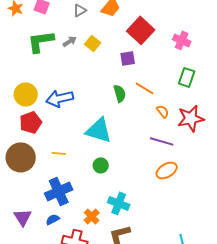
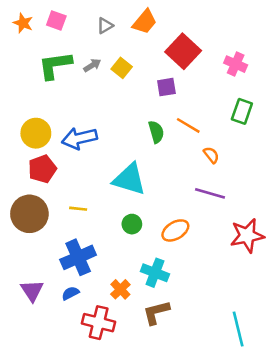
red star: (191, 118) -> (247, 236), moved
orange ellipse: (167, 170) -> (175, 230), moved

